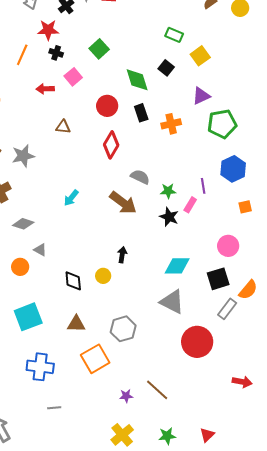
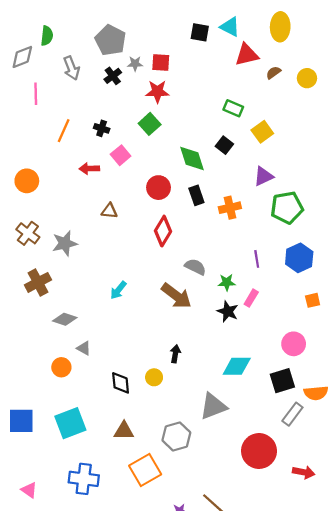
red star: (48, 30) -> (157, 92), moved
purple line: (203, 186) -> (257, 259), moved
orange semicircle: (248, 290) -> (316, 393), turned 45
gray triangle: (172, 302) -> (213, 406), moved, turned -48
red arrow: (242, 382) -> (304, 472), moved

